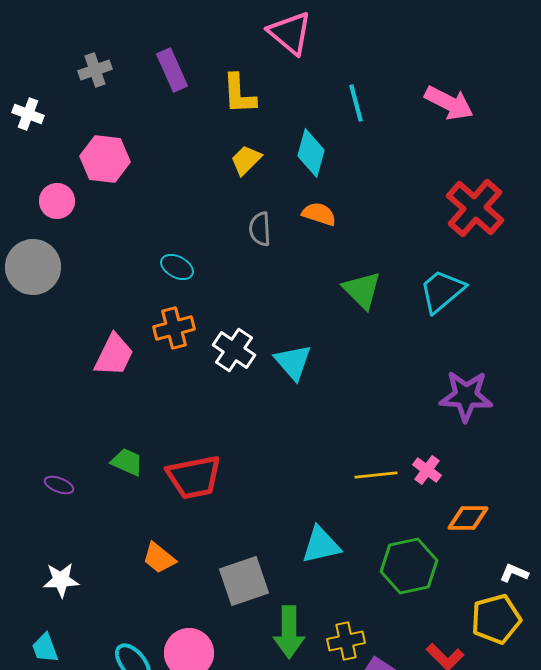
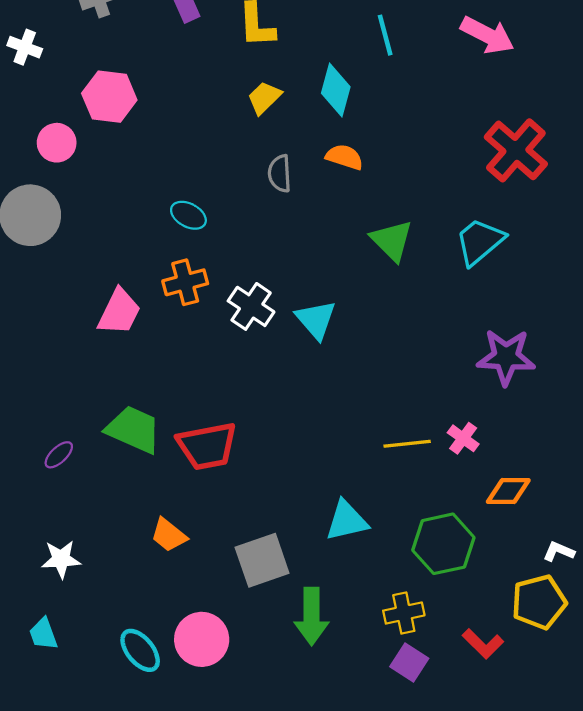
green trapezoid: (127, 462) -> (134, 430), size x1.6
purple ellipse: (59, 485) -> (59, 455), turned -64
yellow cross: (346, 641) -> (404, 613), moved

